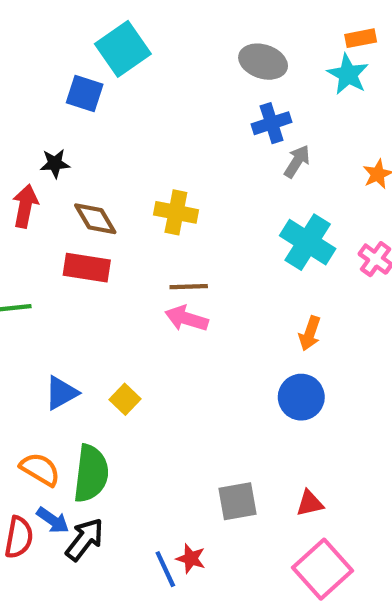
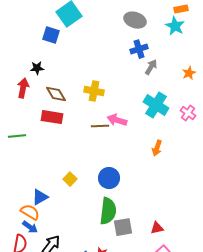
pink arrow: (187, 319) -> (117, 120), moved
blue triangle: (61, 393) -> (40, 197), moved
blue circle: (301, 397) -> (109, 178), moved
green semicircle: (91, 474) -> (108, 211), moved
blue arrow: (53, 520) -> (30, 227), moved

